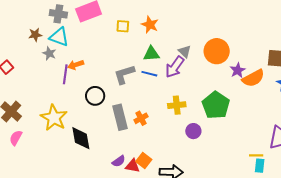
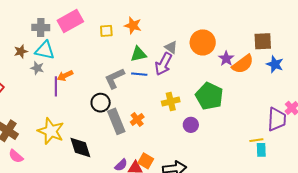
black circle: (95, 96) -> (101, 103), moved
pink semicircle: (16, 138) -> (16, 156), turned -70

